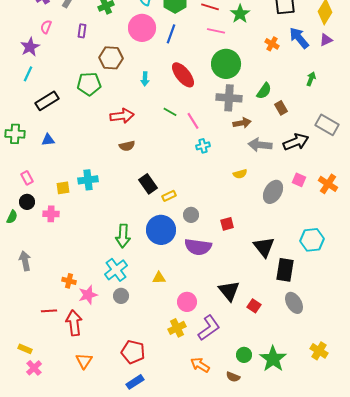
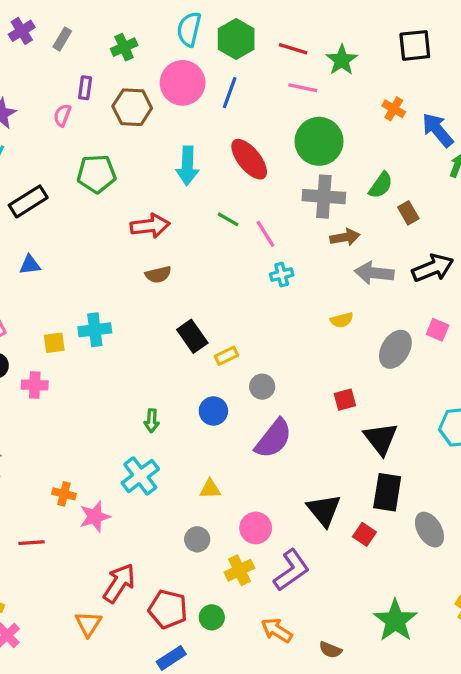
pink semicircle: (46, 27) -> (62, 115), moved
blue arrow: (299, 38) -> (438, 130), moved
brown hexagon: (111, 58) -> (132, 107), moved
cyan arrow: (145, 79) -> (187, 166), size x1.6
red square: (227, 224) -> (345, 400), moved
blue circle: (161, 230) -> (213, 411), size x0.6
green arrow: (123, 236) -> (152, 421), size x0.6
purple semicircle: (198, 247) -> (274, 439), turned -60
black rectangle: (285, 270) -> (387, 492), moved
gray circle: (121, 296) -> (197, 539), moved
red arrow: (74, 323) -> (119, 583), moved, turned 40
green circle: (244, 355) -> (212, 617), moved

